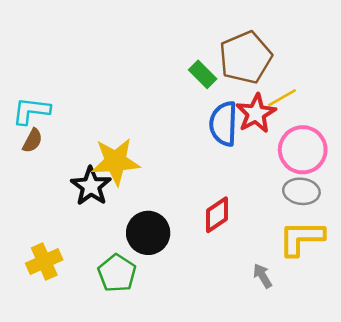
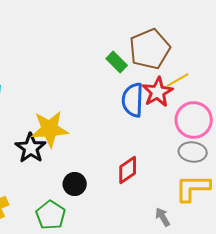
black circle: (148, 233) -> (75, 184), size x0.7

